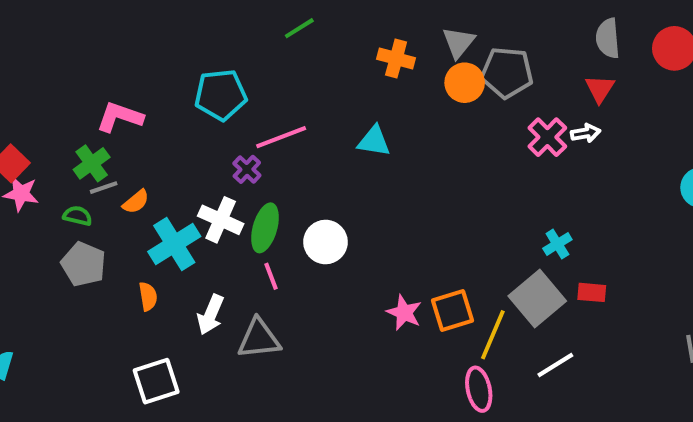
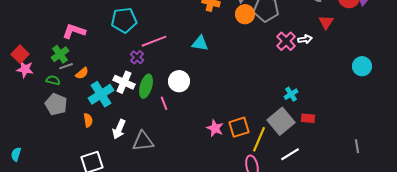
red triangle: (600, 89) -> (326, 22), moved
white circle: (325, 242) -> (179, 81), moved
pink line: (271, 276) -> (164, 103), moved

